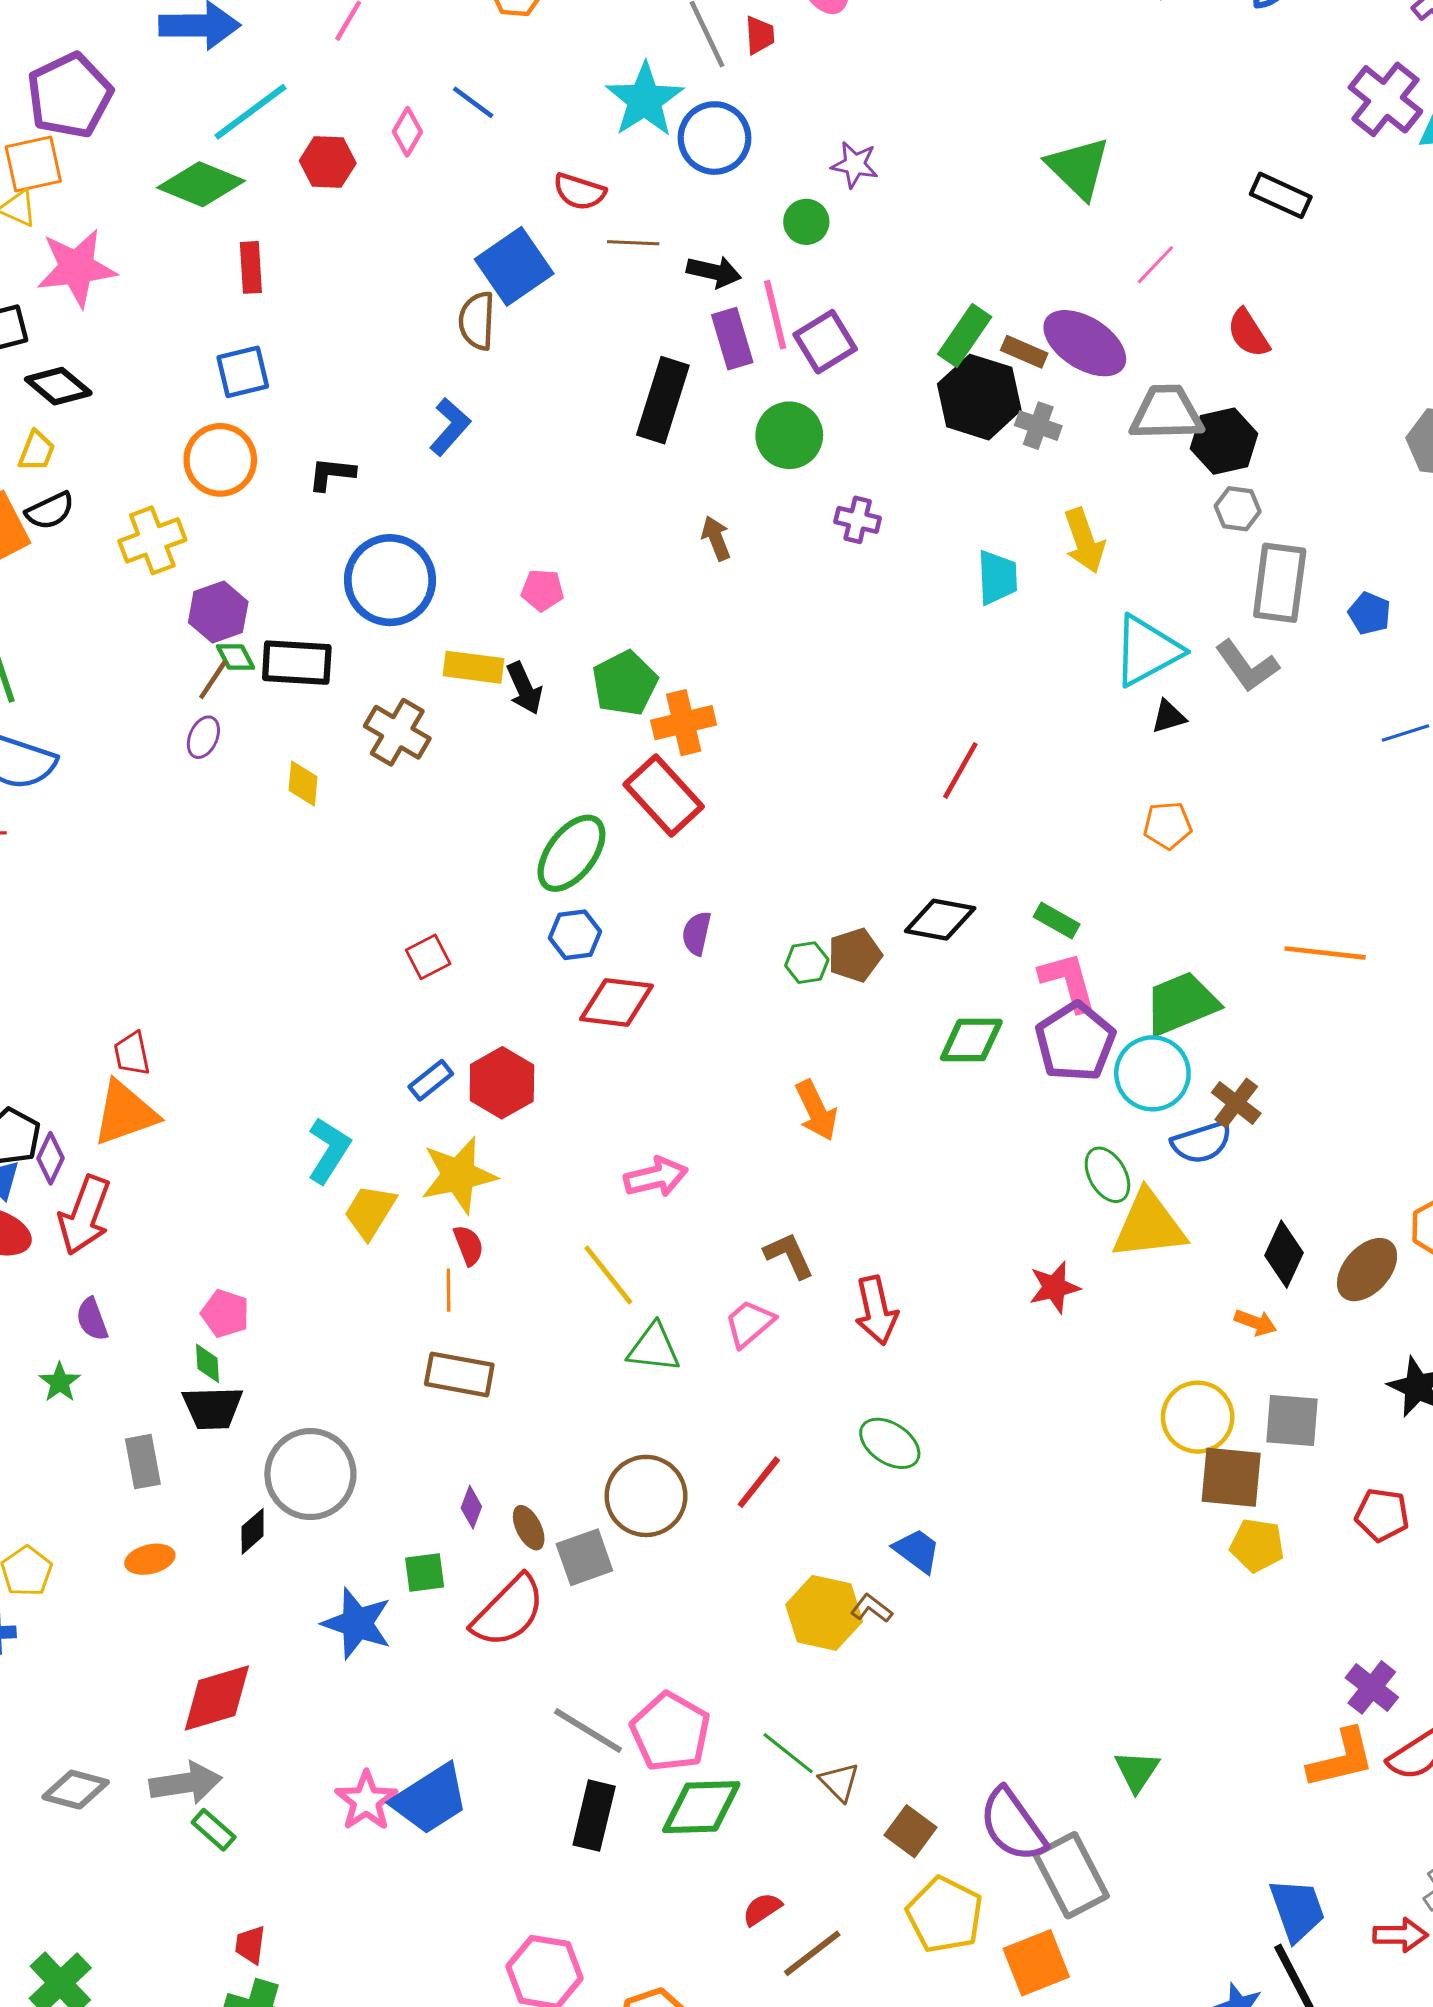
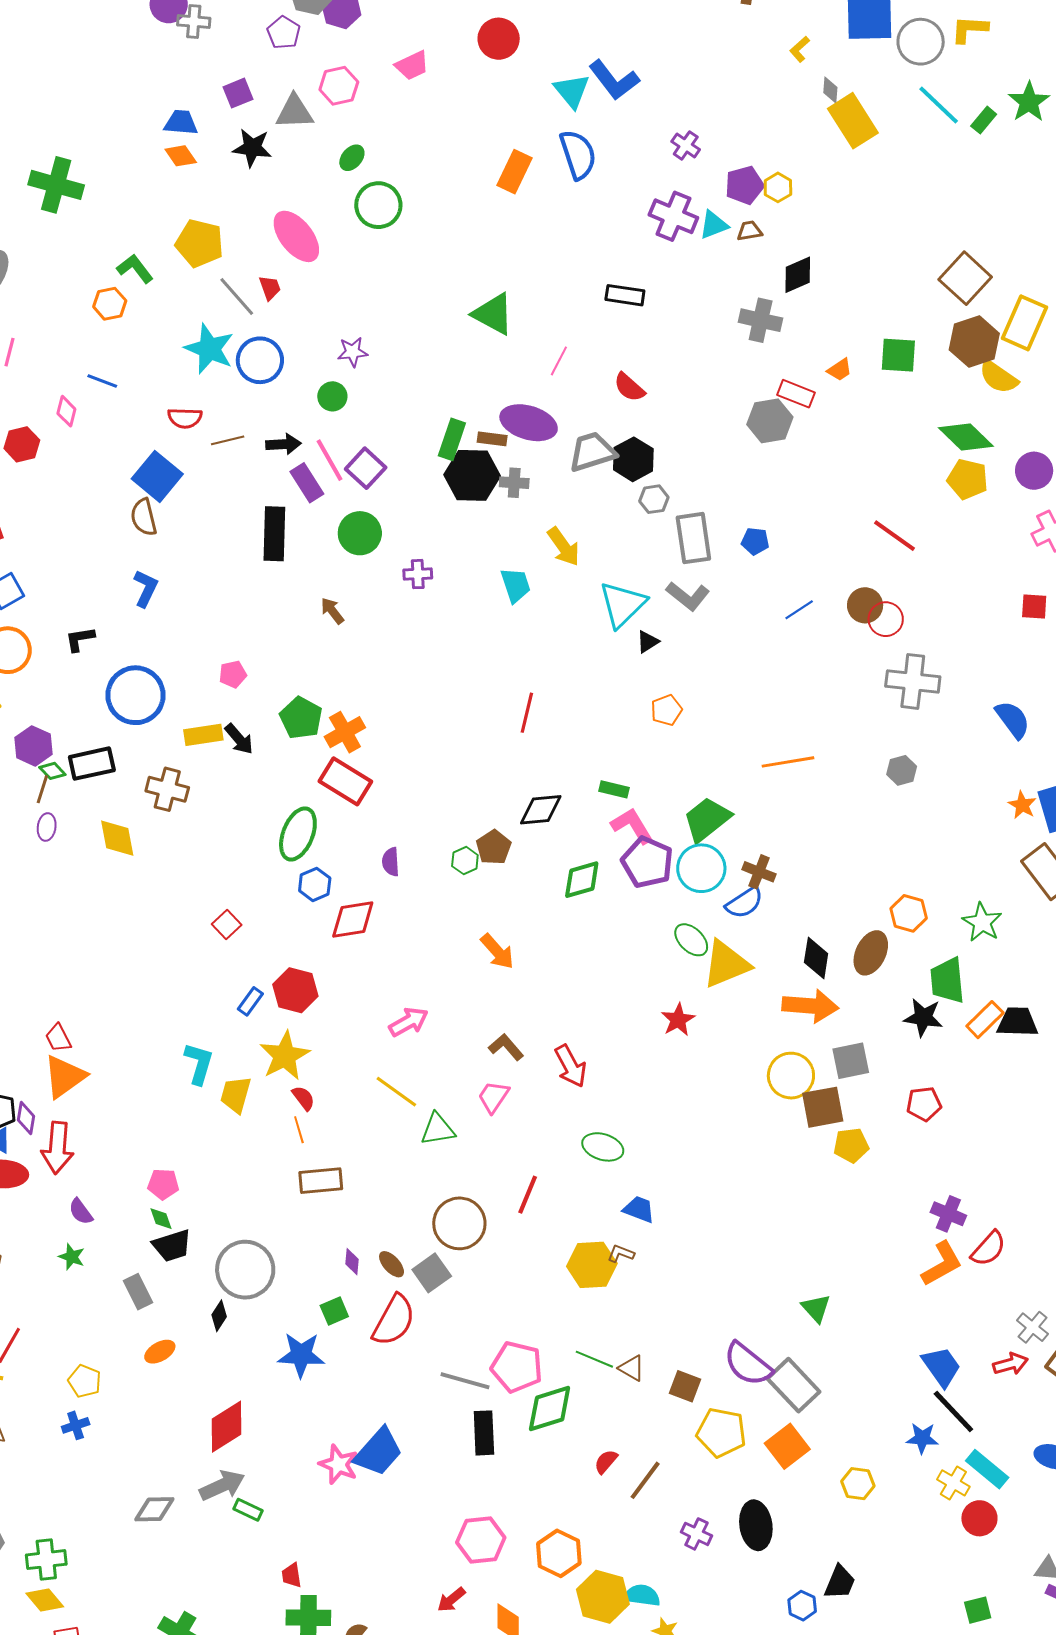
yellow diamond: (303, 783) -> (117, 838), size x1.4
orange arrow: (1255, 1323) -> (810, 1006), size x2.0

